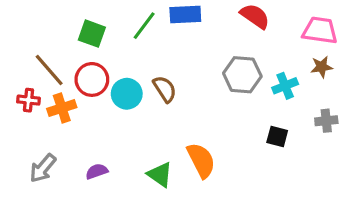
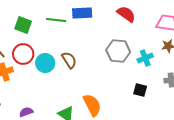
green line: (144, 26) -> (56, 20), turned 60

